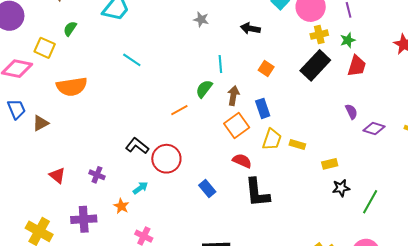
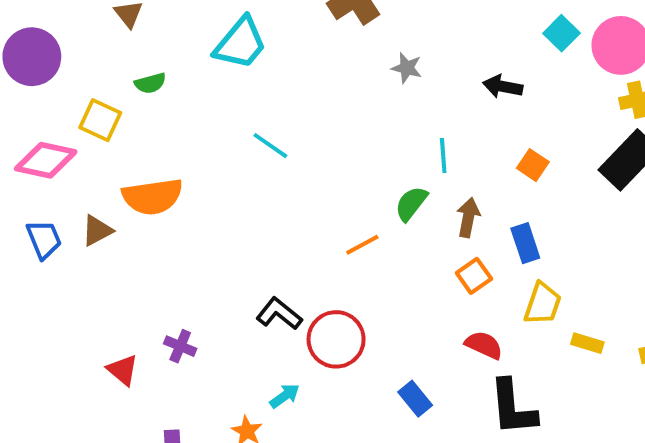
green semicircle: (70, 29) -> (150, 83), turned -140
brown triangle: (41, 123) -> (97, 231), moved
orange square: (237, 126) -> (474, 276), size x0.7
yellow rectangle: (297, 144) -> (587, 343), moved
purple cross: (97, 175) -> (180, 346), moved

